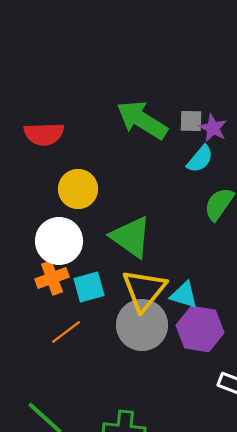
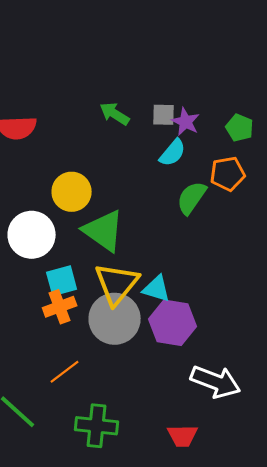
green arrow: (142, 120) -> (115, 114), size x0.6
yellow circle: (78, 189) -> (72, 192), moved
orange cross: (52, 278) -> (60, 307), moved
orange line: (66, 332) -> (65, 372), moved

